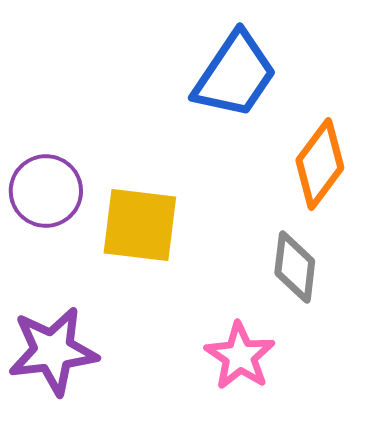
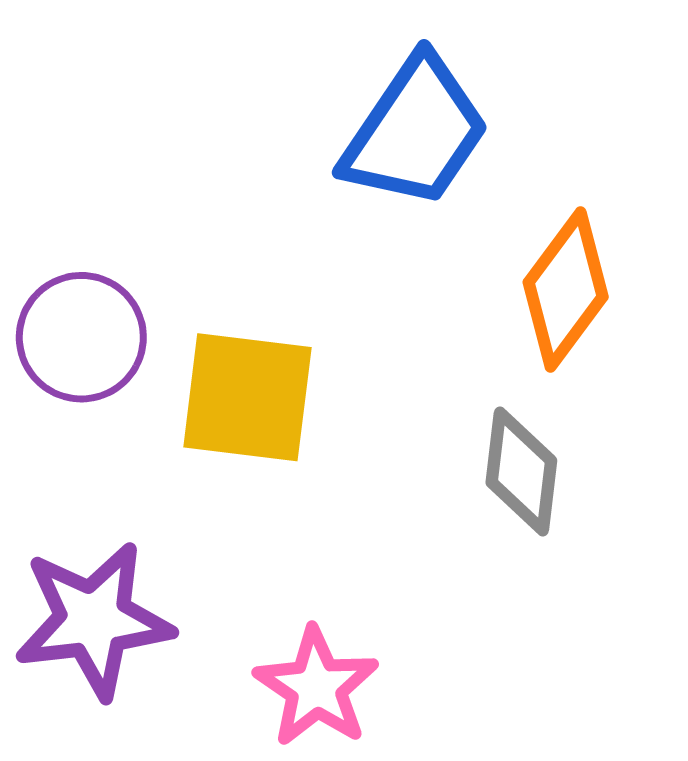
pink star: (240, 356) -> (316, 687), moved

